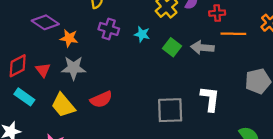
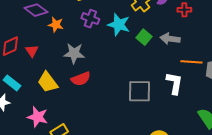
cyan star: (142, 34) -> (119, 25), size x1.6
orange line: (233, 34) -> (191, 62), moved
gray star: (74, 68) -> (74, 53), moved
cyan rectangle: (24, 97) -> (12, 83), moved

